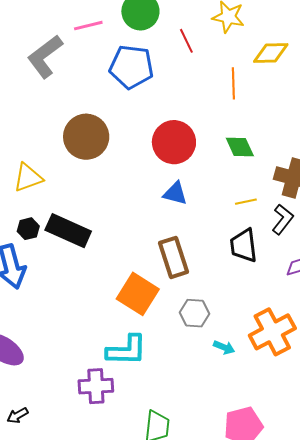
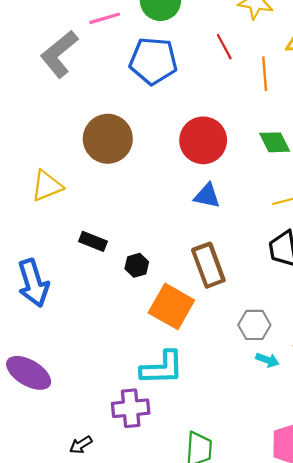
red line: (186, 41) -> (224, 47), moved
black hexagon: (28, 229) -> (137, 265), moved
black rectangle: (68, 231) -> (93, 241), size x0.6
gray hexagon: (195, 313) -> (254, 325), moved
black arrow: (18, 415) -> (81, 445), moved

